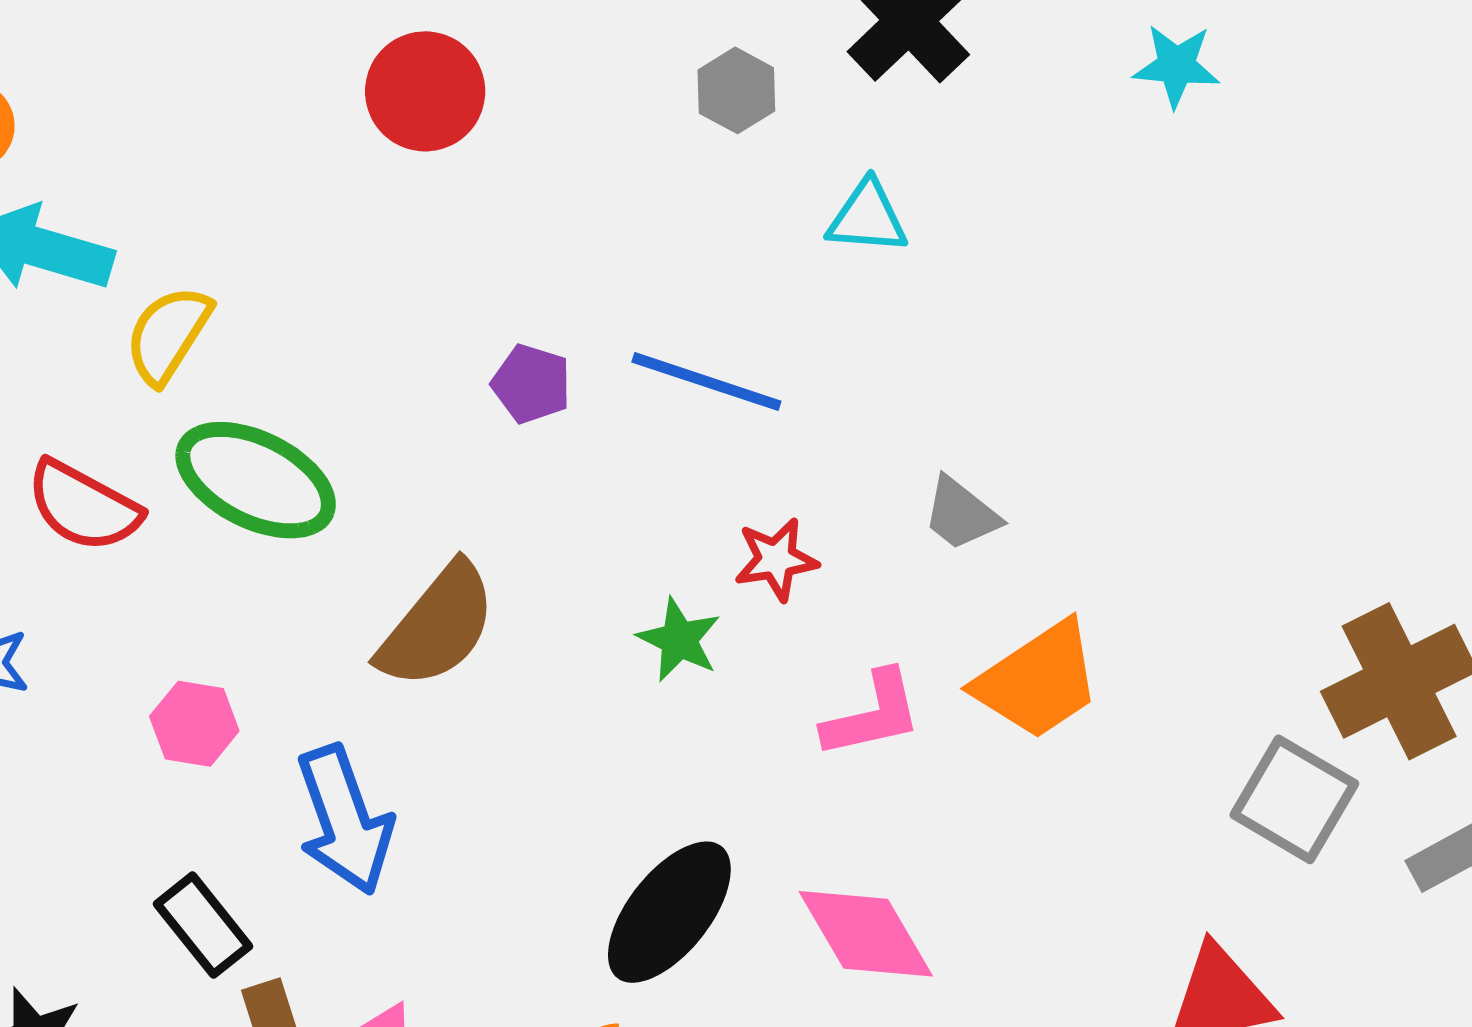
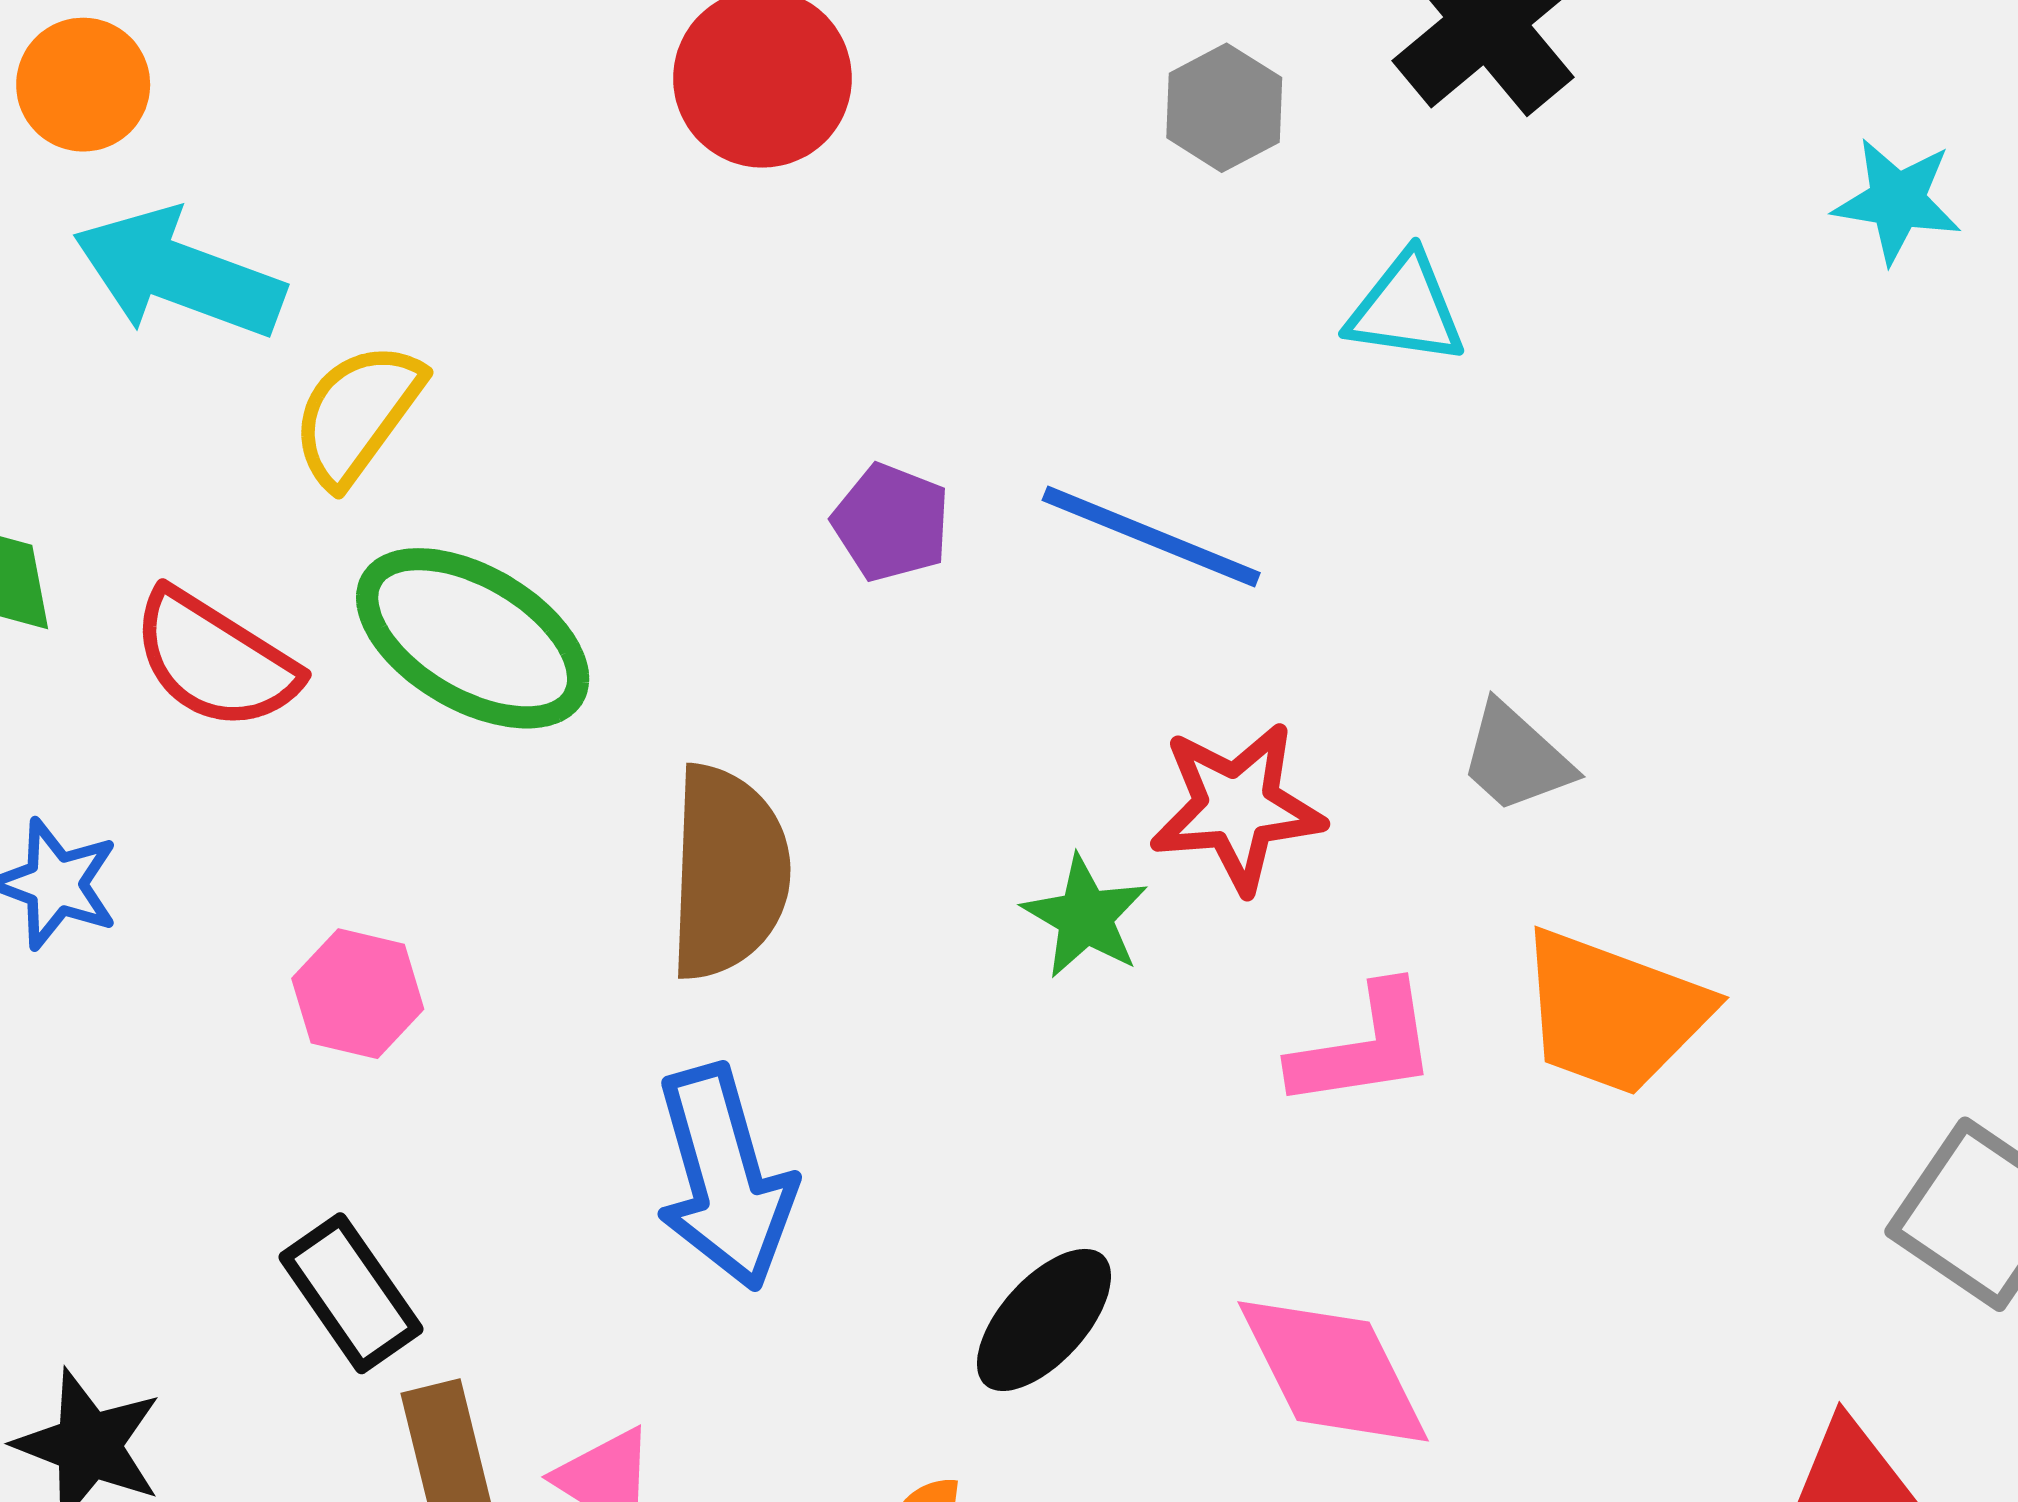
cyan star: (1176, 66) -> (1897, 201), moved
red star: (776, 559) -> (1237, 807), size x1.4
brown semicircle: (437, 626) -> (728, 872), turned -41
orange trapezoid: (1038, 680) -> (1613, 1013), turned 50
blue arrow: (345, 820) -> (725, 1178), moved
black ellipse: (669, 912) -> (1044, 1320), size x0.7

